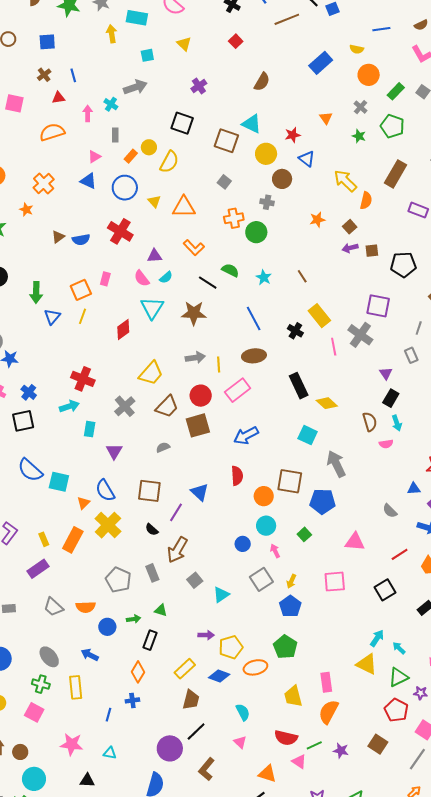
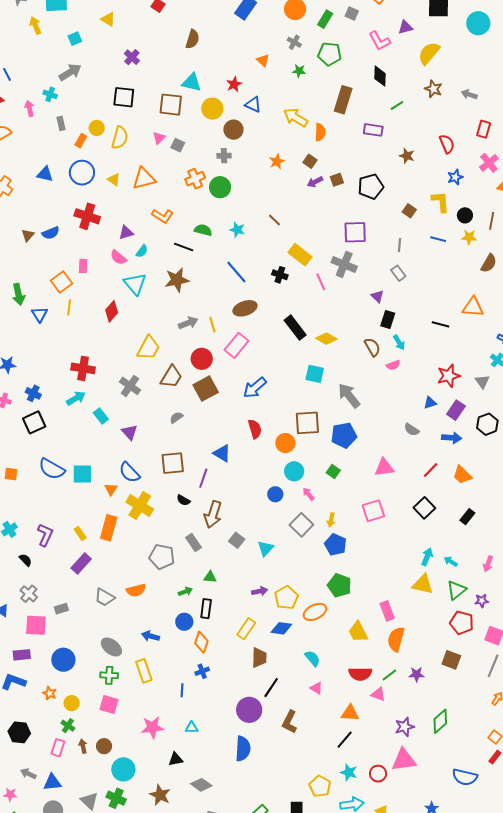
pink triangle: (94, 157) -> (159, 138), moved
cyan rectangle: (90, 429) -> (101, 416), turned -35
blue circle: (107, 627) -> (184, 622), moved

